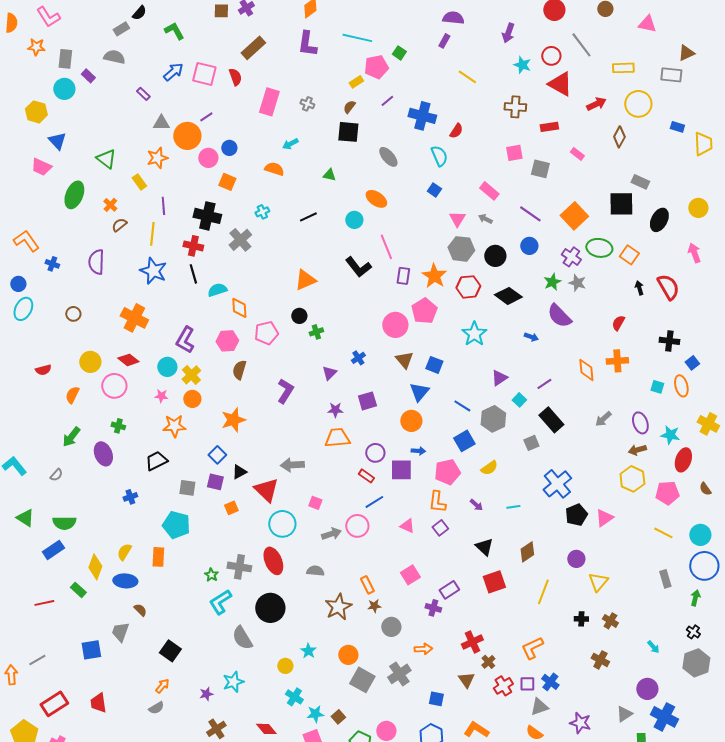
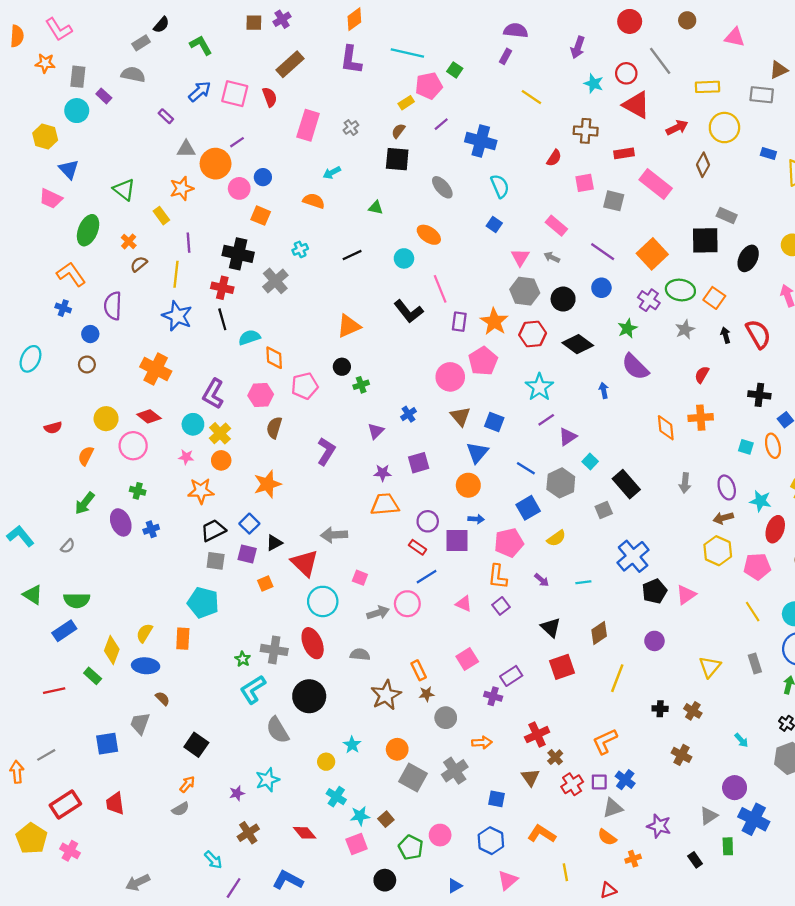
gray cross: (307, 104) -> (351, 128), turned 32
red semicircle: (456, 131) -> (554, 158), moved
pink rectangle: (577, 154) -> (656, 184), size x2.0
orange L-shape: (26, 241) -> (71, 274), moved
gray star: (577, 283) -> (685, 329), moved, turned 30
blue circle: (18, 284) -> (90, 334), moved
blue arrow: (531, 337) -> (604, 390), turned -120
purple line: (544, 384) -> (546, 420), moved
gray arrow: (603, 419) -> (685, 483), turned -42
black trapezoid: (156, 461) -> (213, 530), moved
blue cross: (130, 497) -> (151, 529), moved
yellow line: (663, 533) -> (753, 612), turned 30
yellow triangle: (598, 582) -> (710, 667), moved

